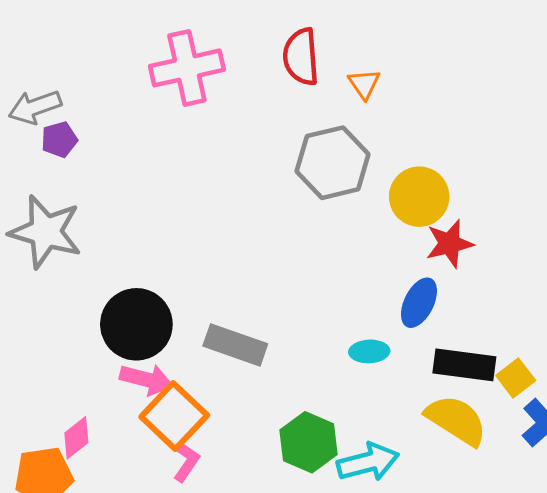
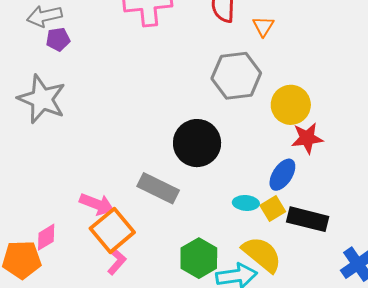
black circle: (136, 324) -> (197, 143), moved
yellow square: (516, 378) -> (273, 208), moved
yellow semicircle: (456, 420) -> (262, 254), moved

